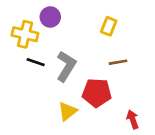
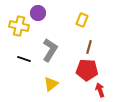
black line: (36, 62) -> (24, 59), moved
brown line: (118, 62) -> (89, 47), turned -64
red pentagon: (97, 93) -> (87, 70), moved

